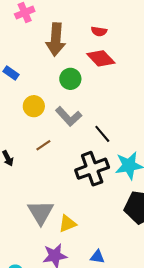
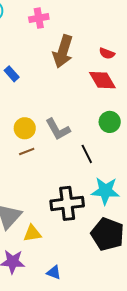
green circle: (70, 79) -> (110, 122), moved
yellow circle: (34, 106) -> (25, 128), moved
black cross: (92, 169) -> (67, 203), moved

